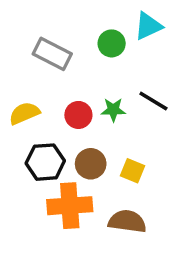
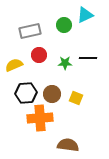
gray rectangle: (52, 54) -> (30, 31), turned -40
black line: (153, 101) -> (88, 58), turned -30
red circle: (78, 115) -> (39, 55), moved
brown semicircle: (127, 221) -> (68, 145), moved

